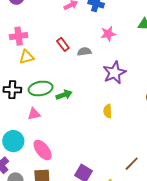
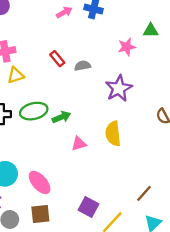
pink star: (108, 34) -> (127, 47), moved
yellow semicircle: (108, 111) -> (113, 134), size x1.5
pink triangle: (34, 114) -> (79, 144), moved

